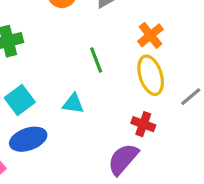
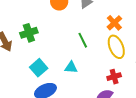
red cross: (143, 124) -> (114, 77), turned -32

